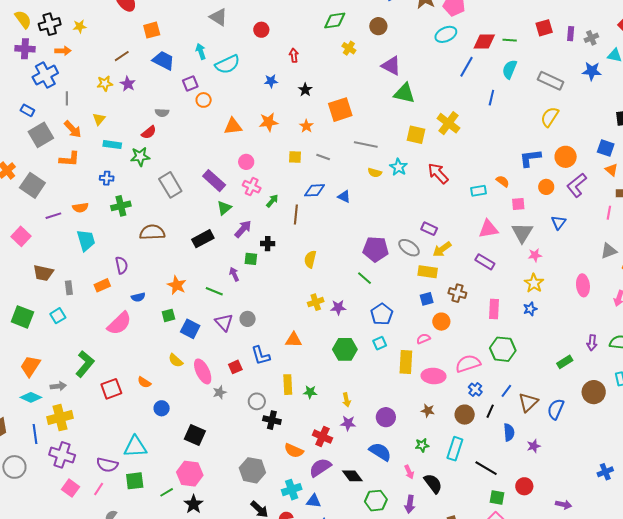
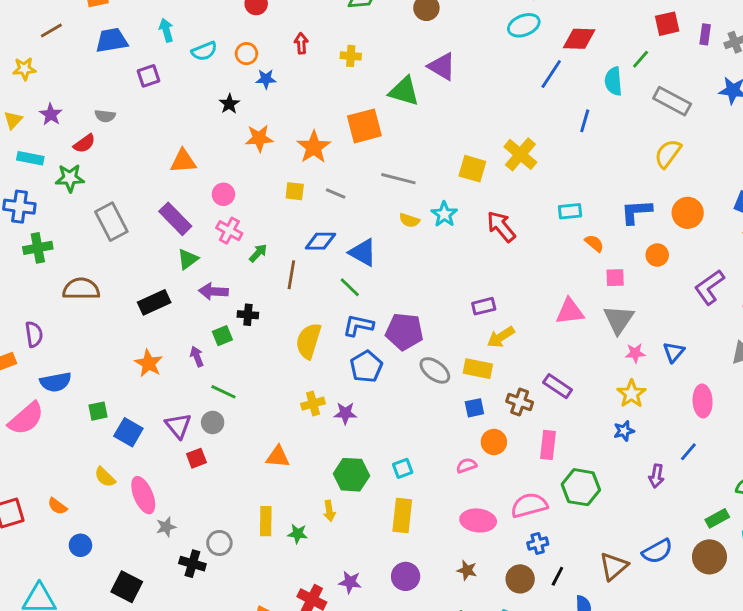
green line: (510, 40) -> (641, 59), moved, turned -56
yellow cross: (349, 48) -> (351, 56), moved, turned -32
blue trapezoid: (163, 61) -> (112, 40), turned -40
cyan semicircle: (227, 64) -> (204, 51), size x0.7
cyan semicircle: (510, 69) -> (613, 81), turned -30
purple star: (128, 84) -> (51, 114), moved
black star: (305, 90) -> (229, 104), moved
green triangle: (404, 93) -> (404, 91), moved
orange circle: (204, 100) -> (246, 54), moved
orange triangle: (233, 126) -> (183, 161), moved
orange star: (306, 126) -> (314, 147), size x1.6
blue cross: (107, 178) -> (19, 207), size x1.5
purple L-shape: (577, 185) -> (709, 287), moved
cyan rectangle: (478, 191) -> (570, 211), moved
blue triangle: (344, 196) -> (363, 252), size x1.5
blue triangle: (559, 222) -> (674, 352), moved
purple arrow: (243, 229) -> (213, 291), turned -132
purple rectangle: (429, 229) -> (484, 306), turned -42
gray ellipse: (409, 248) -> (435, 370), moved
green square: (251, 259) -> (222, 336), turned -32
yellow semicircle: (310, 259) -> (309, 341), size x1.4
purple rectangle: (485, 262) -> (558, 386), moved
green line: (365, 278) -> (350, 287), moved
orange star: (177, 285) -> (149, 363), moved
green line: (214, 291) -> (224, 392), moved
blue semicircle: (138, 297) -> (56, 382), size x1.5
pink rectangle: (494, 309) -> (548, 445), moved
blue pentagon: (382, 314) -> (366, 367), moved
purple arrow: (592, 343) -> (656, 476), moved
blue L-shape: (261, 356) -> (358, 325), moved, turned 115
yellow rectangle: (406, 362) -> (402, 515), moved
green rectangle: (565, 362) -> (717, 518), moved
red square: (235, 367) -> (196, 458), moved
blue cross: (475, 390) -> (538, 544), turned 32
blue line: (506, 391) -> (688, 452), moved
yellow arrow: (346, 400) -> (329, 511), moved
blue semicircle: (556, 409) -> (657, 551), moved, turned -145
black cross: (272, 420) -> (192, 564), moved

